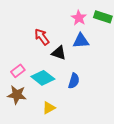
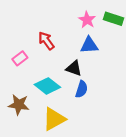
black triangle: (59, 53) -> (74, 68), moved
pink rectangle: (18, 71) -> (20, 58), moved
yellow triangle: (49, 108) -> (54, 119), size x1.6

